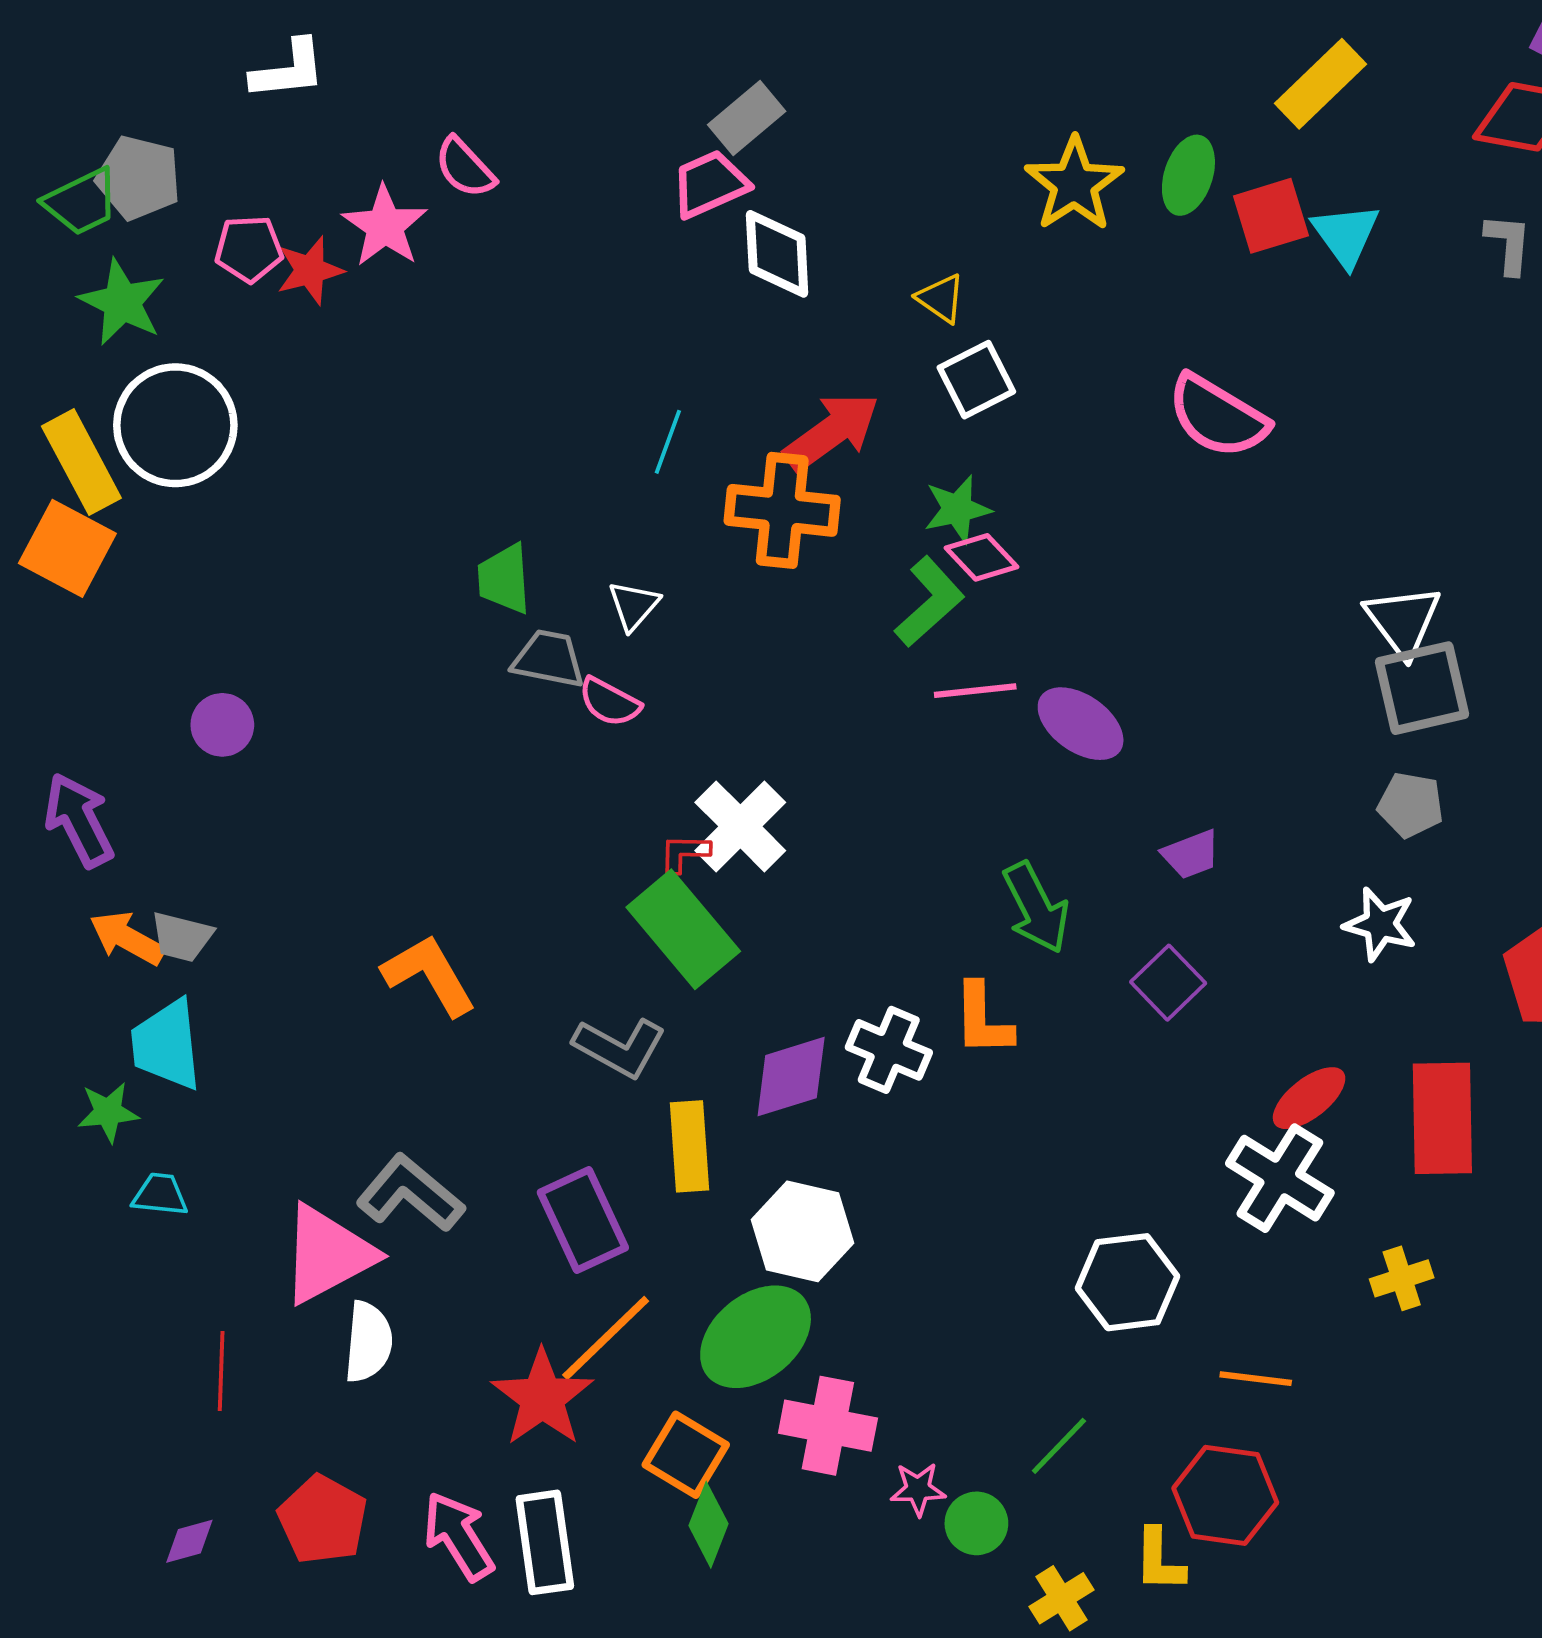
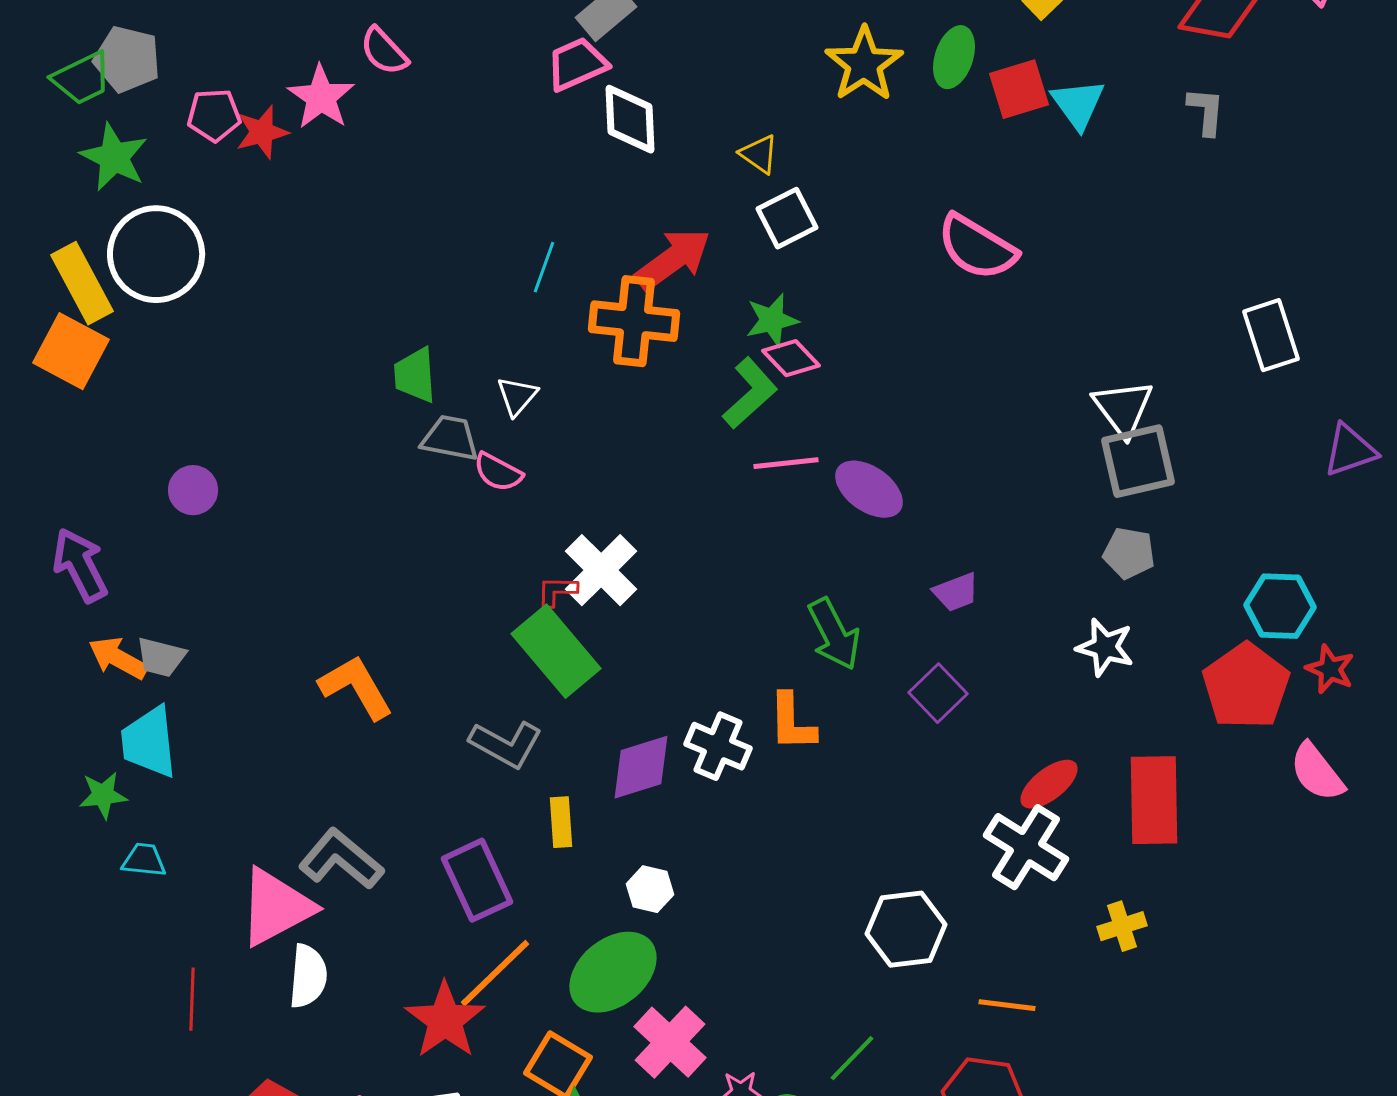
yellow rectangle: (690, 1146) -> (561, 822), size x0.7
white hexagon: (802, 1231) -> (650, 889), size x0.6
pink cross: (828, 1426) -> (670, 1042), turned 32

